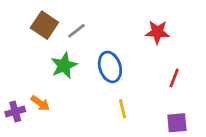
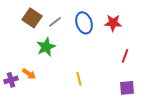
blue ellipse: (110, 67) -> (84, 23), moved
yellow line: (123, 109) -> (79, 79), moved

